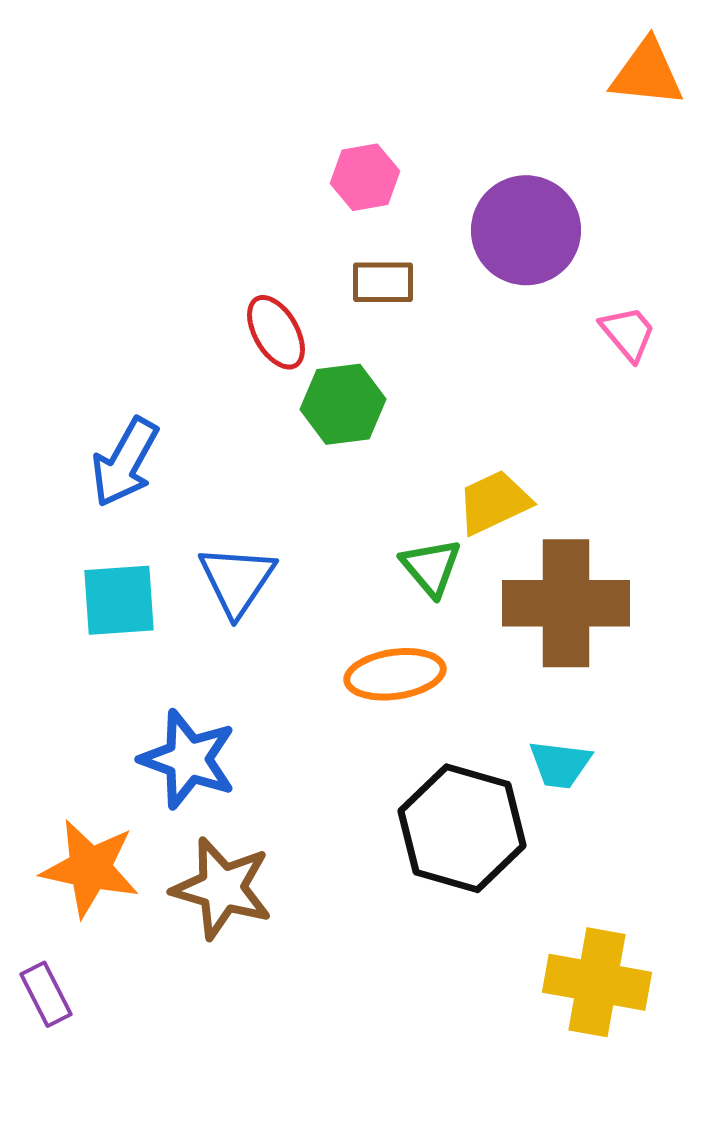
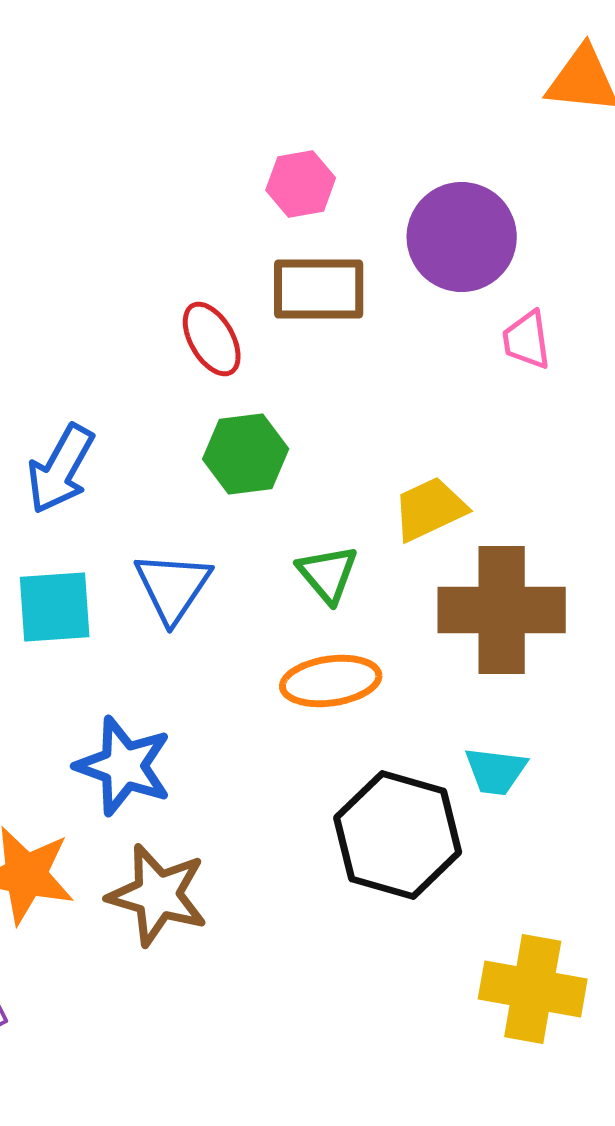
brown rectangle: (383, 282) -> (319, 289), size x1.5
pink trapezoid: (628, 333) -> (527, 340), moved, turned -148
green hexagon: (343, 404) -> (246, 454), moved
green triangle: (431, 567) -> (328, 574), moved

